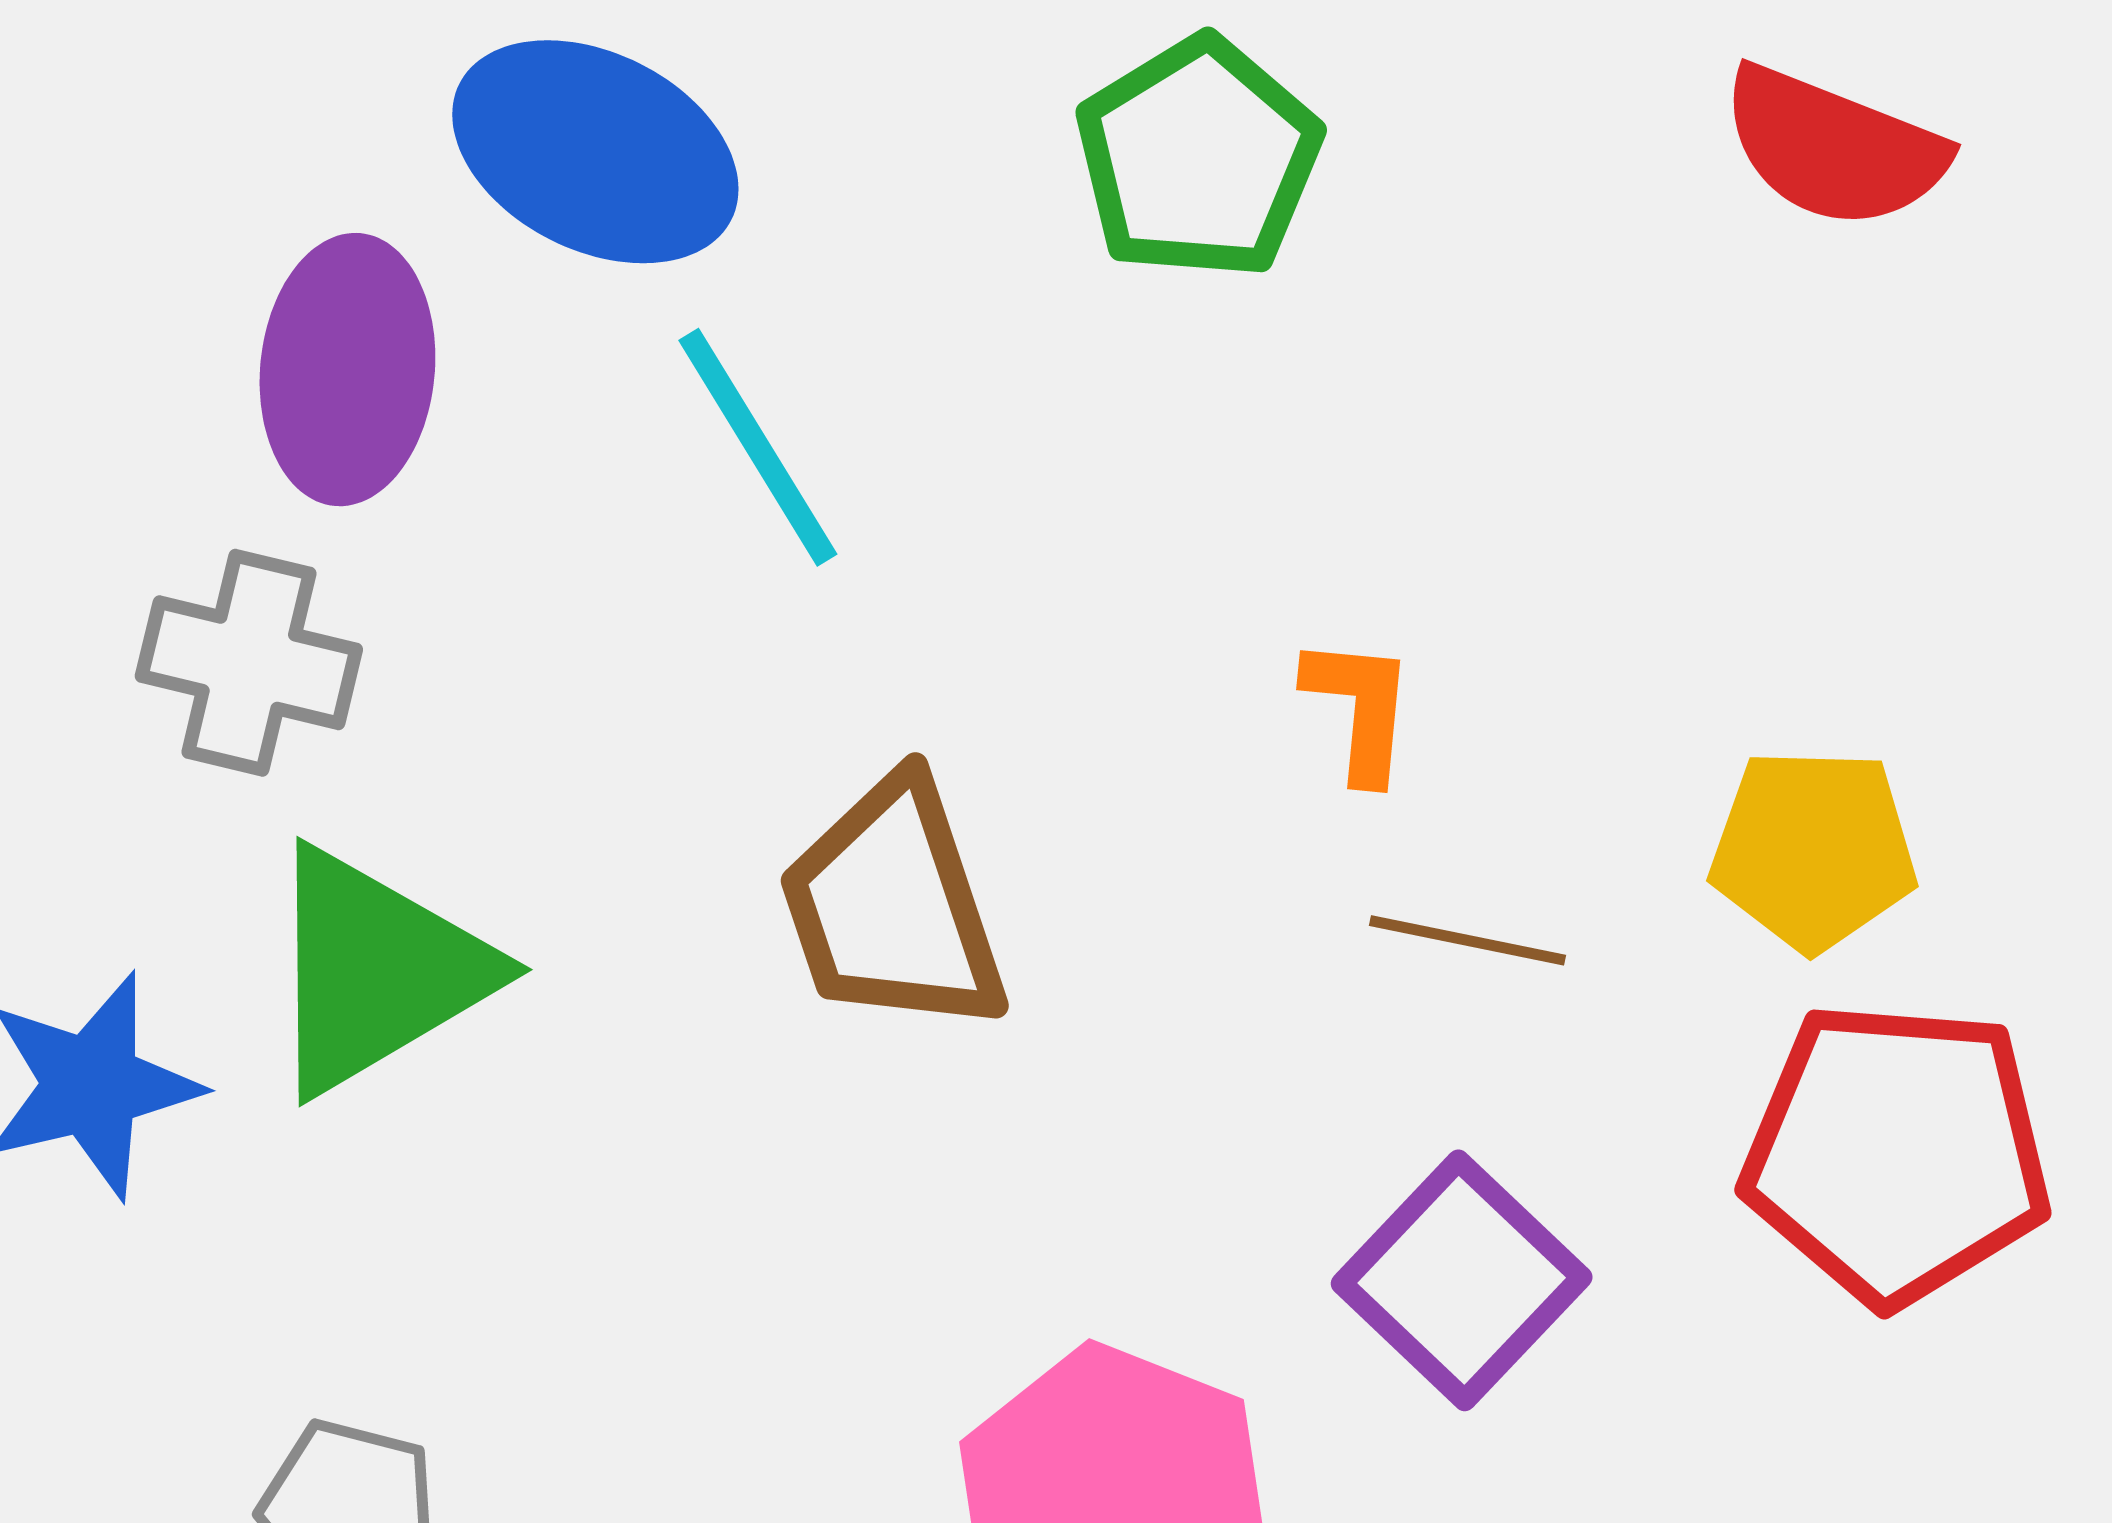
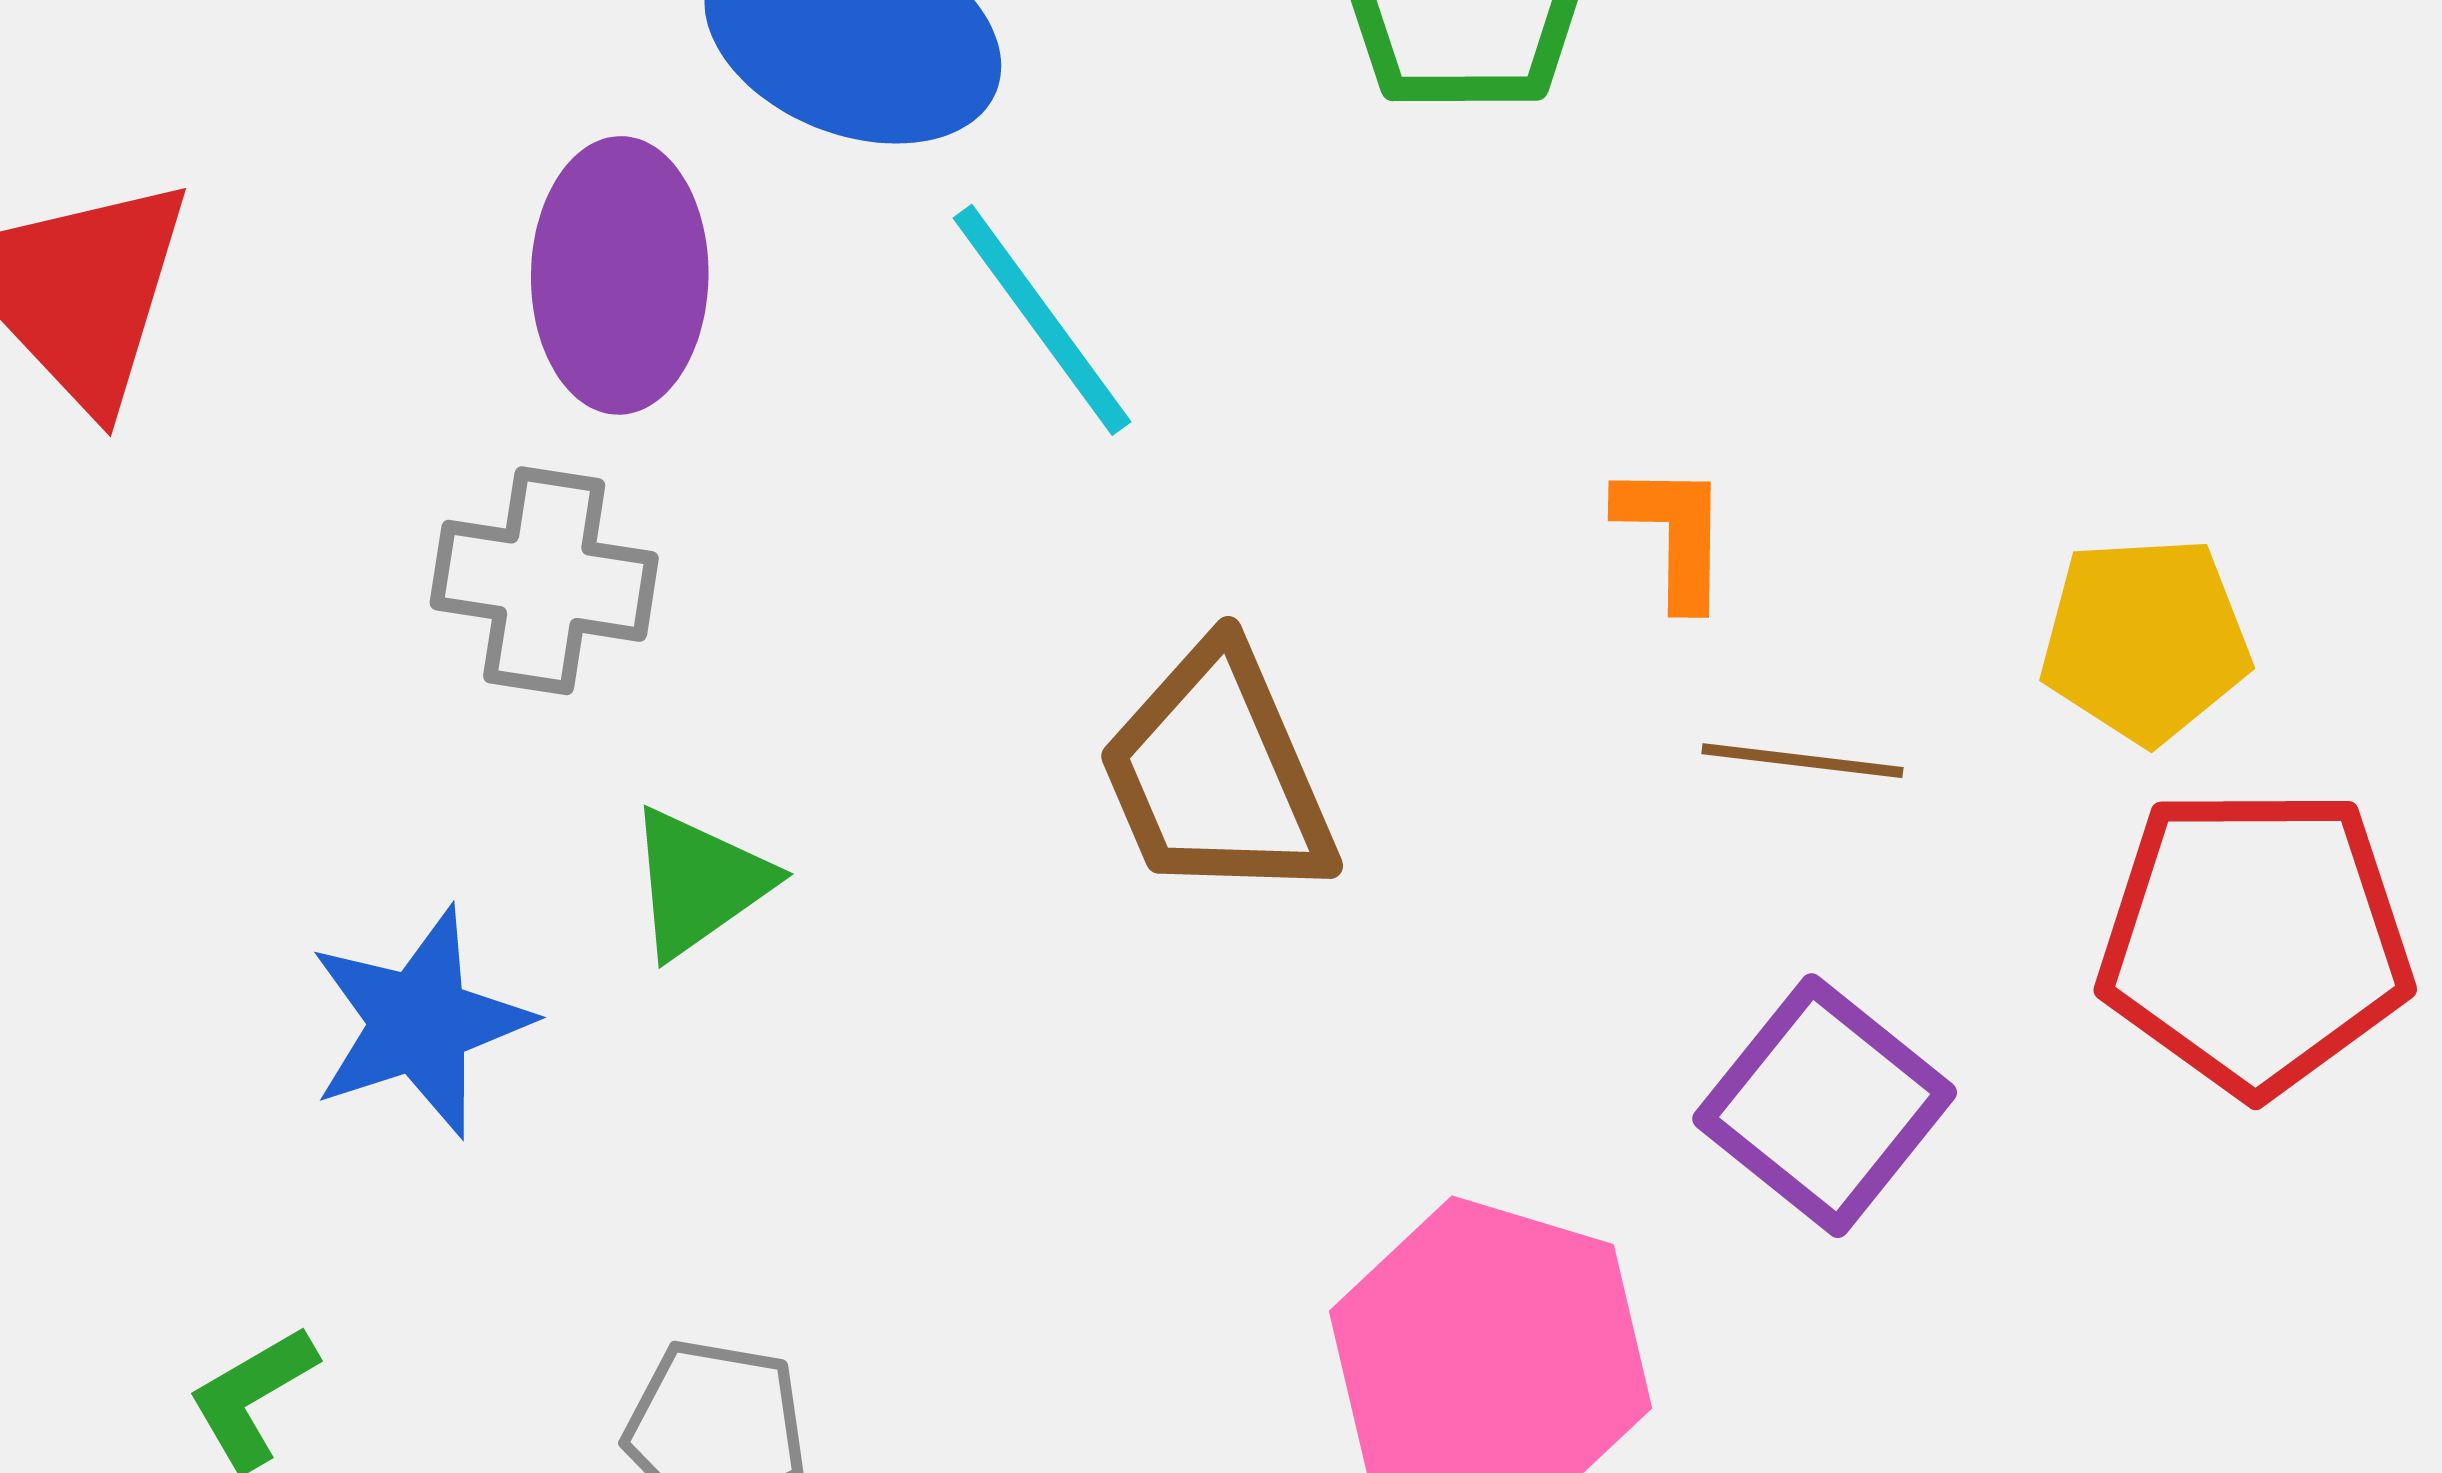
green triangle: (376, 971) -> (699, 882), size x0.6

